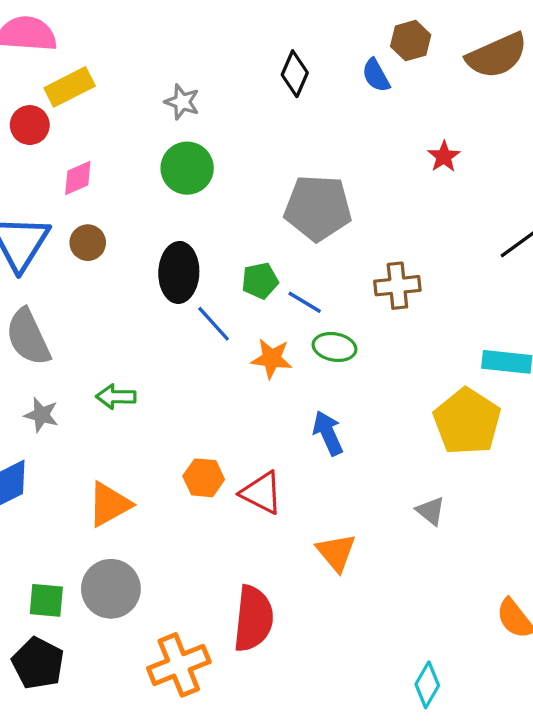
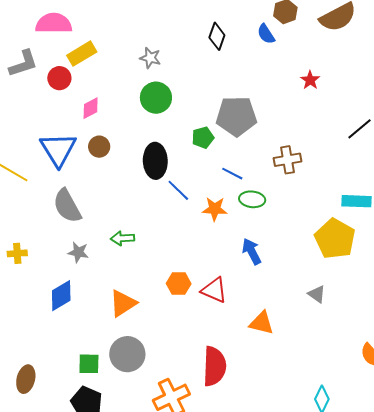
green pentagon: (260, 281) -> (203, 138), moved
orange triangle: (336, 552) -> (262, 323), turned -32

